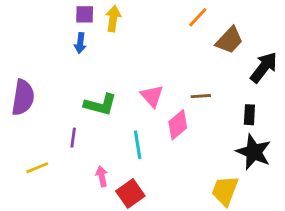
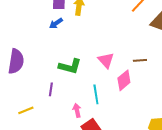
blue arrow: (80, 43) -> (56, 23), turned 48
pink arrow: (102, 176) -> (77, 110), moved

